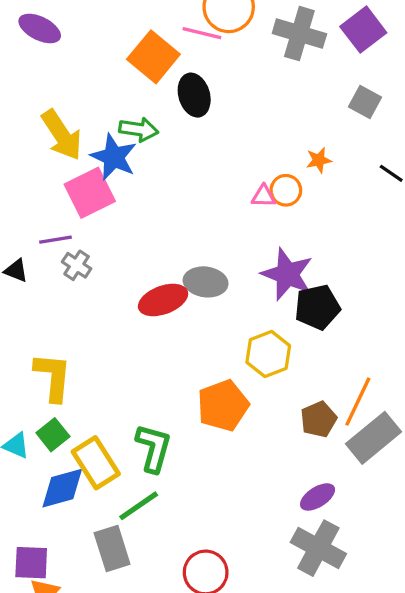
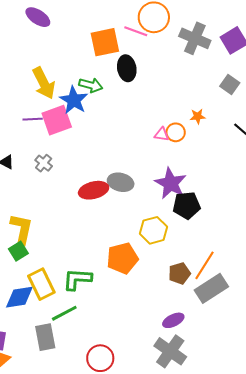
orange square: (153, 57) -> (105, 42), turned 32
purple line: (55, 240) -> (33, 119), moved
green square: (53, 435) -> (18, 251), moved
green L-shape: (153, 448) -> (77, 279), turned -108

